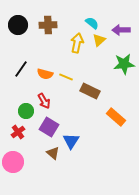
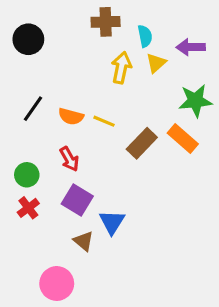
cyan semicircle: (92, 23) -> (145, 36), turned 40
brown cross: (48, 25) -> (106, 22), moved
brown rectangle: (90, 91) -> (142, 143), turned -72
green circle: (26, 111) -> (27, 175), moved
orange rectangle: (116, 117) -> (183, 139), moved
pink circle: (13, 162) -> (57, 284), moved

